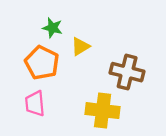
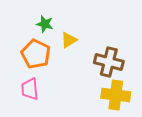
yellow cross: (103, 111) -> (116, 95), moved

